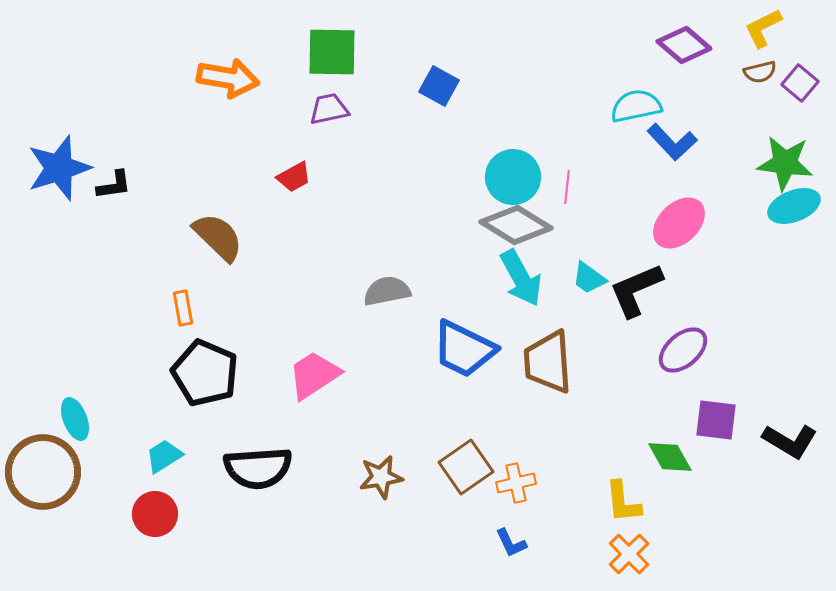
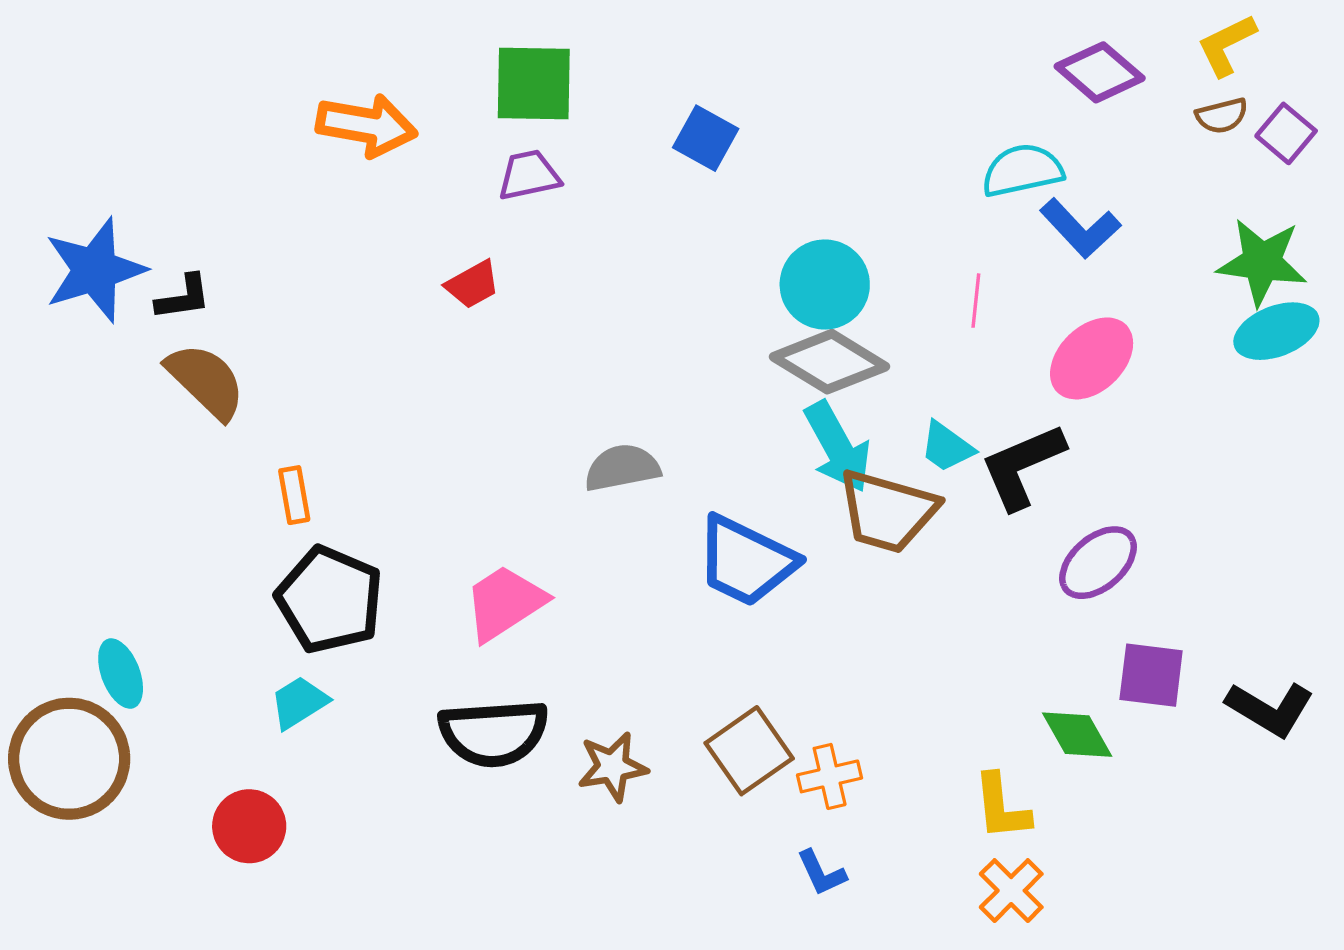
pink line: (567, 187) -> (976, 301), moved
brown semicircle: (218, 237) -> (206, 381), moved
brown trapezoid: (548, 362) -> (887, 511), moved, turned -70
cyan trapezoid: (164, 456) -> (299, 702), moved
black semicircle: (258, 468) -> (494, 733), moved

